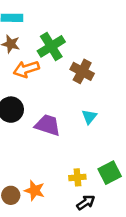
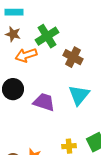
cyan triangle: (89, 117) -> (79, 95), size x1.6

